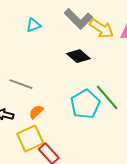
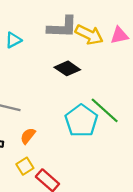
gray L-shape: (78, 19) -> (62, 27), turned -36
yellow square: (30, 138) -> (25, 166), size x0.6

